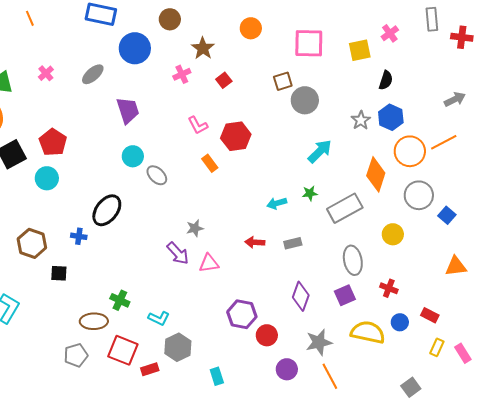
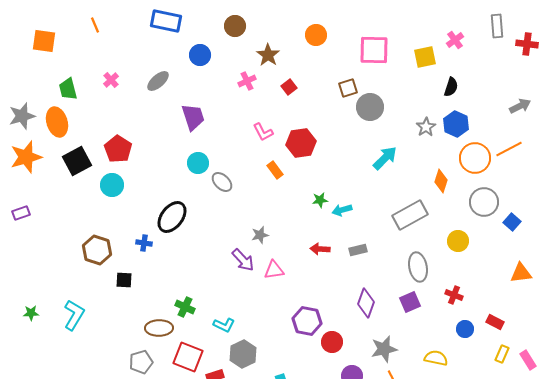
blue circle: (135, 48) -> (200, 55), size x0.7
orange diamond: (376, 174) -> (441, 181), size x0.7
green star: (310, 193) -> (320, 200), moved
yellow semicircle: (368, 332) -> (436, 358), moved, size x0.7

